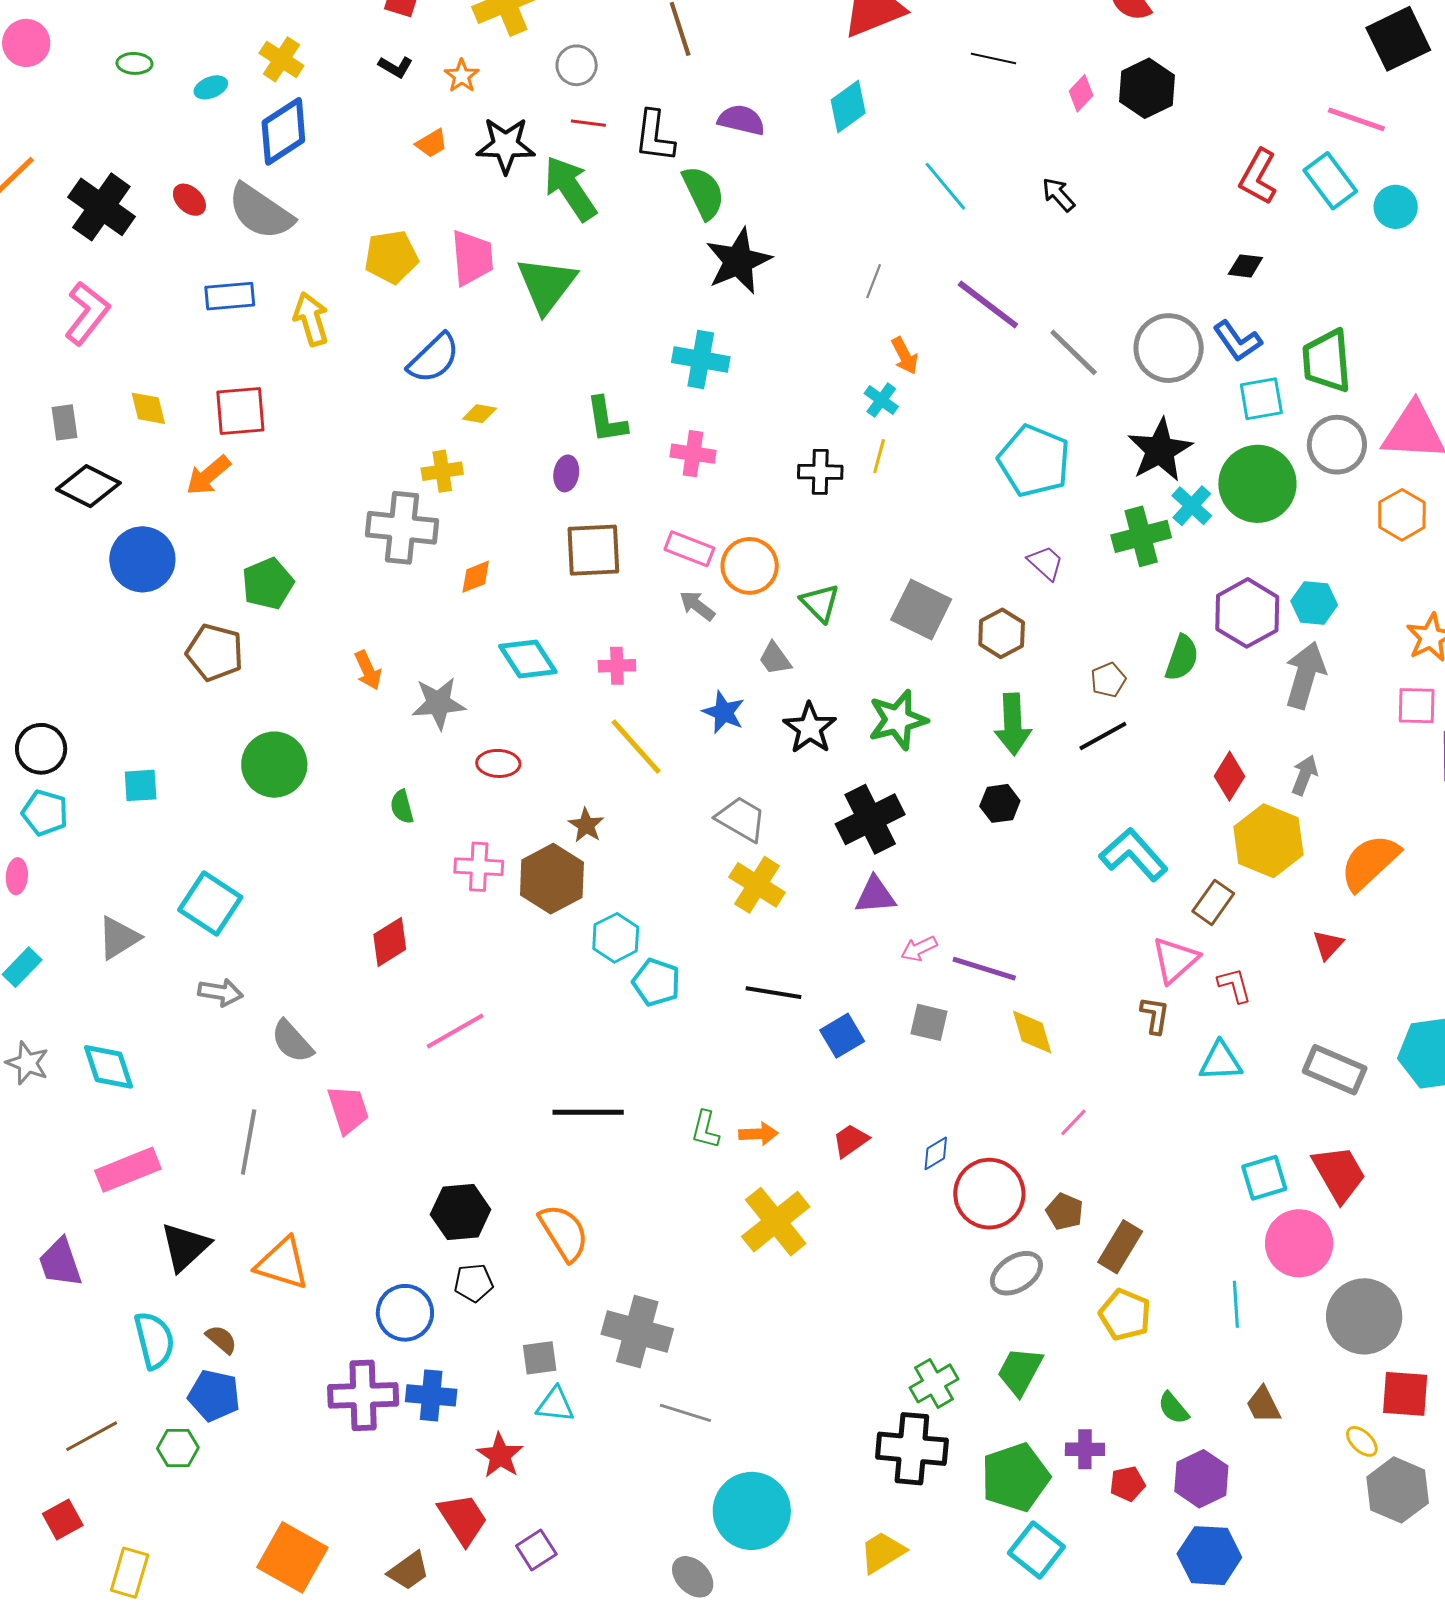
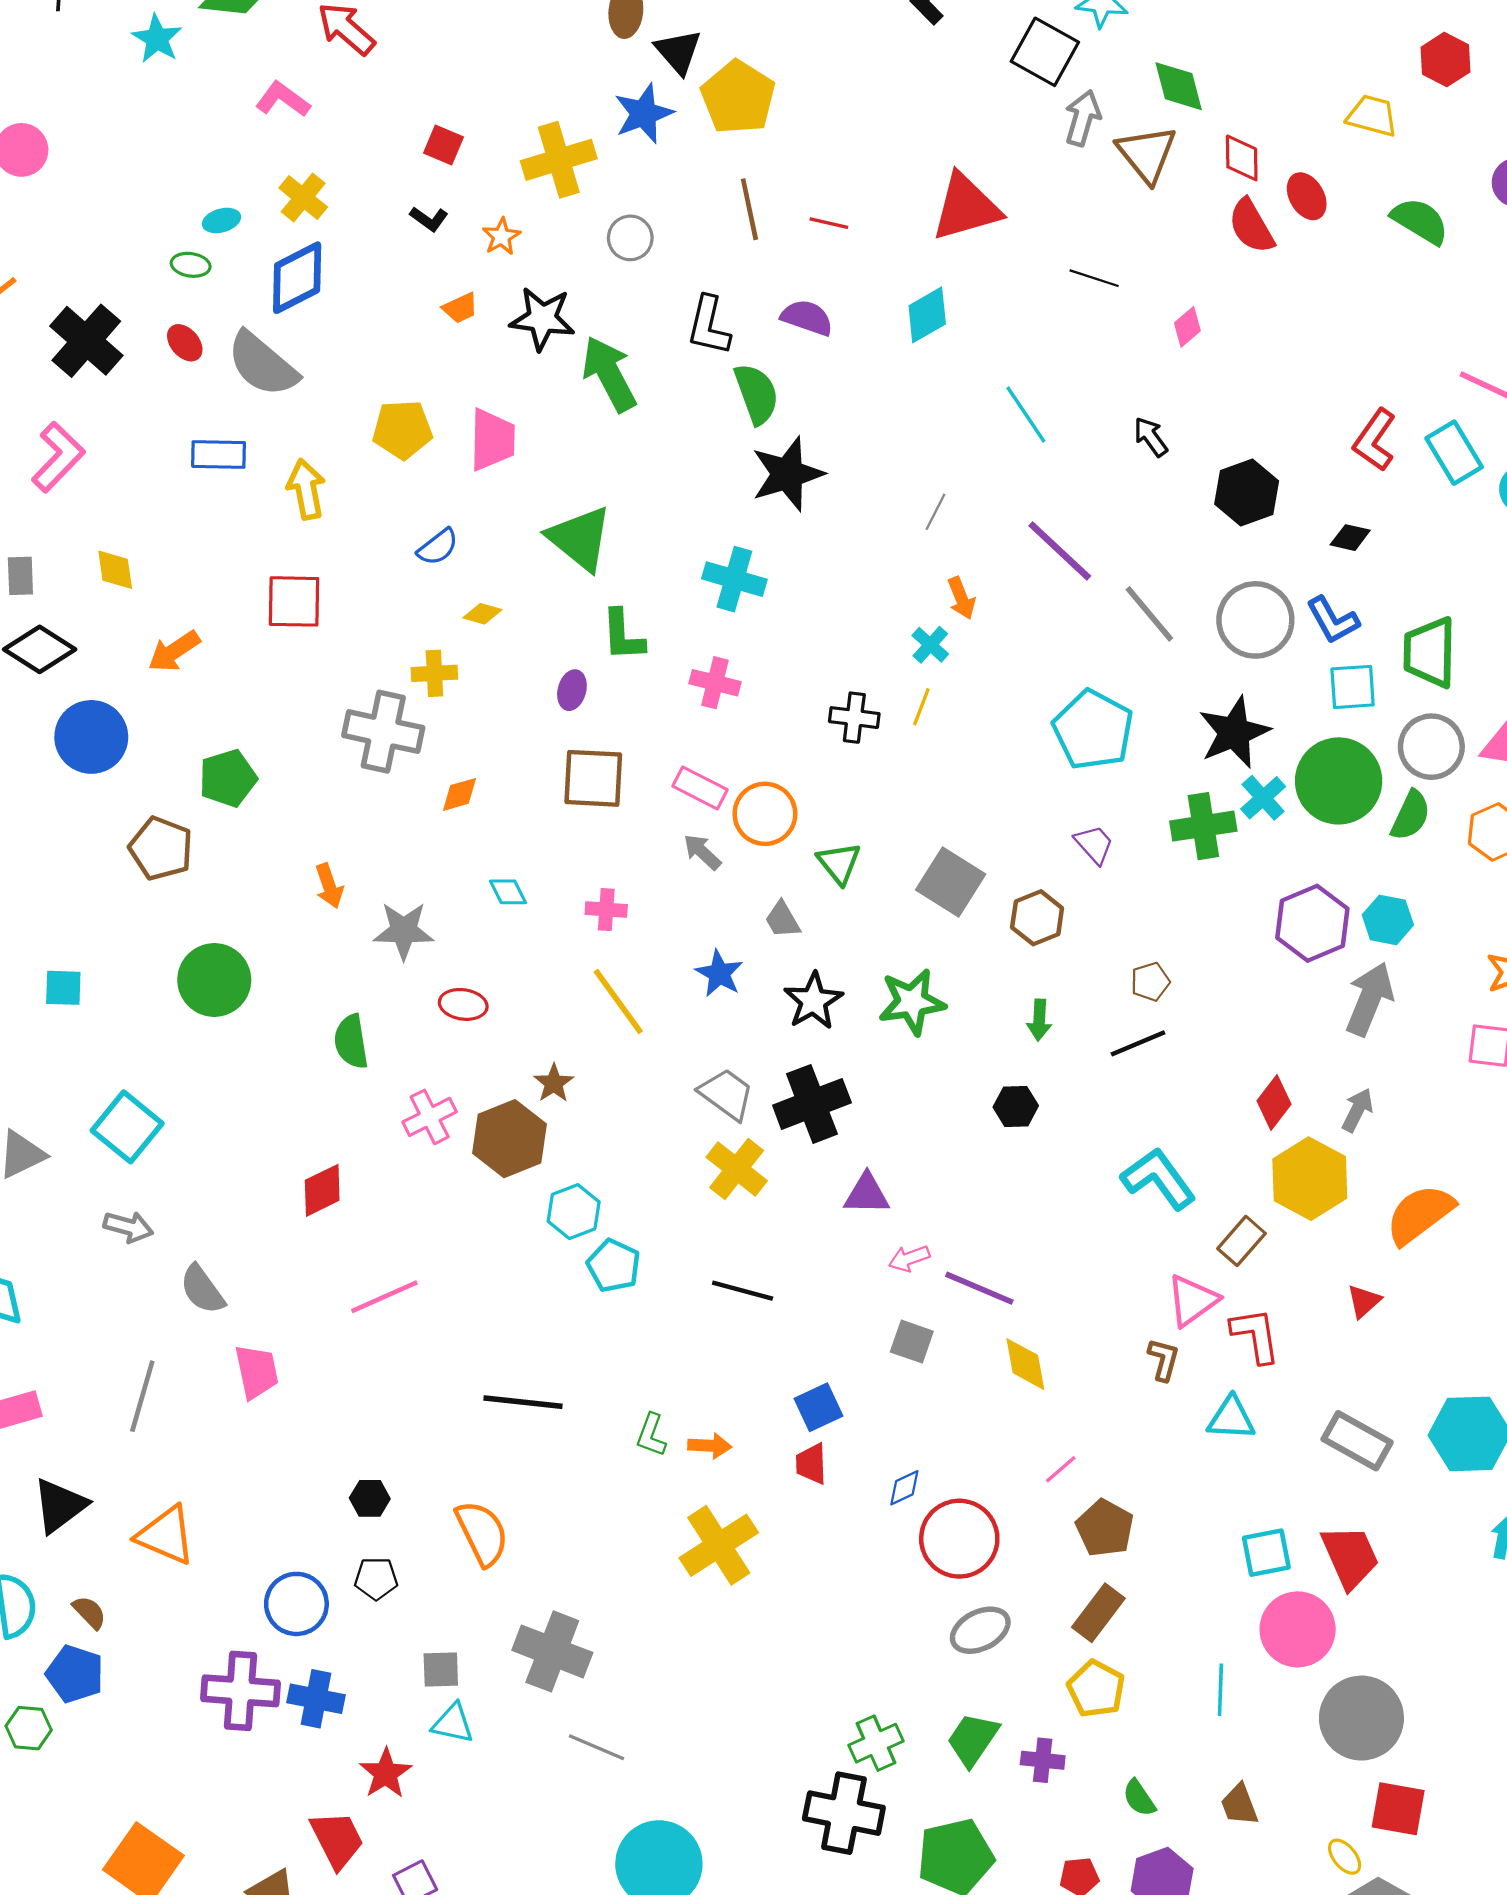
green ellipse: (134, 63) -> (191, 265), moved
black hexagon: (1147, 88) -> (1247, 492), moved
red line: (588, 123) -> (829, 223), moved
green triangle: (547, 285) -> (580, 538), moved, turned -34
blue semicircle: (434, 358) -> (438, 547), size x0.7
red square: (240, 411) -> (294, 601), moved
green semicircle: (1182, 658) -> (1411, 815), moved
cyan diamond: (528, 659) -> (508, 892), size x0.6
green arrow: (1013, 724) -> (1039, 1020), size x0.6
green semicircle: (402, 807) -> (351, 1042), size x1.4
black cross: (870, 819) -> (812, 1104), moved
pink cross: (479, 867) -> (430, 1117), turned -36
red L-shape: (1234, 985) -> (1255, 1335), size x1.4
blue square: (842, 1036) -> (819, 1407), moved
red trapezoid: (851, 1141) -> (811, 1464), turned -63
black hexagon: (461, 1212) -> (370, 1498), size x0.6
brown pentagon: (1065, 1212) -> (1105, 1528), moved, size x1.4
purple cross: (1085, 1449) -> (1043, 1760), moved

